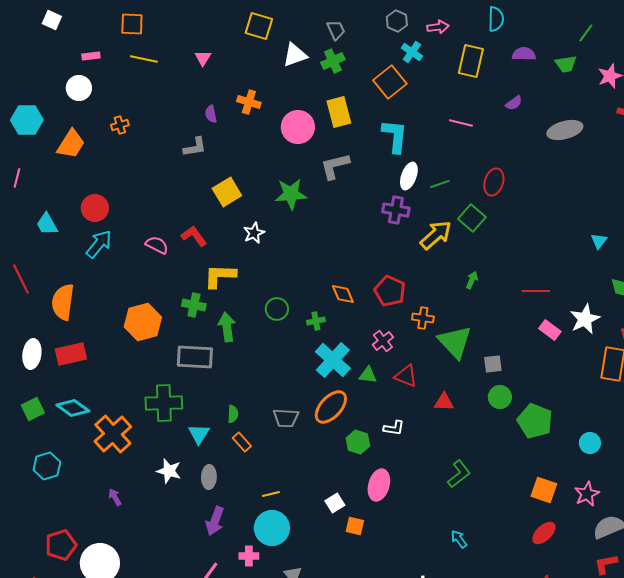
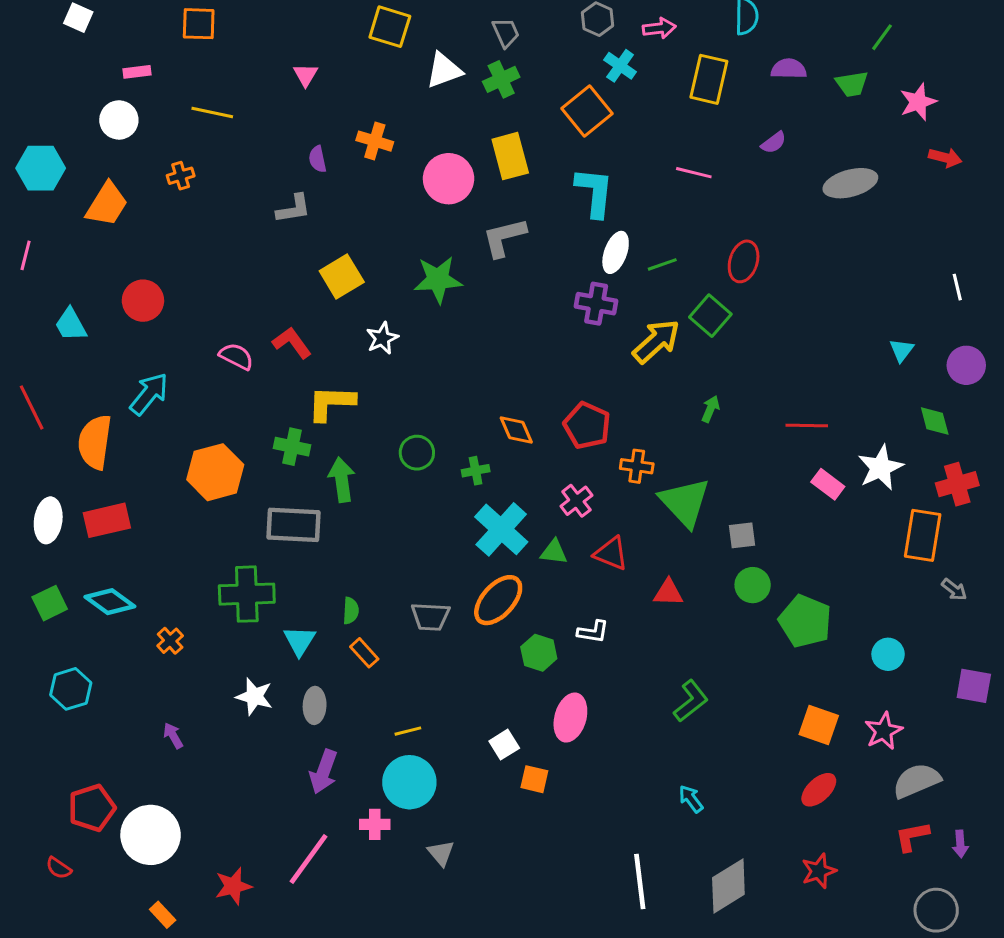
yellow line: (144, 59) -> (212, 112), moved
cyan arrow: (99, 244) -> (149, 394), moved
orange cross: (113, 434) -> (170, 641), size x0.5

